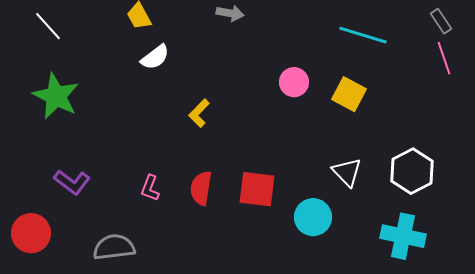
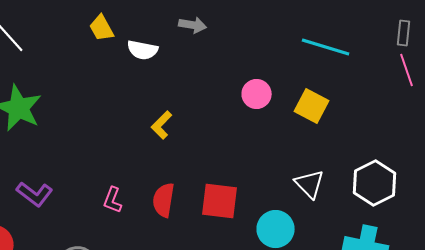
gray rectangle: (441, 21) -> (404, 33), turned 40
white semicircle: (155, 57) -> (143, 50), moved, turned 48

